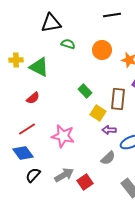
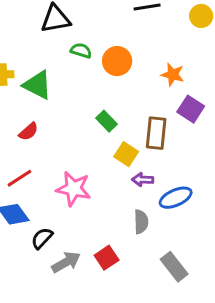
orange circle: (102, 50) -> (117, 61), moved
gray semicircle: (108, 158) -> (141, 222), turned -49
black semicircle: (33, 175) -> (42, 238), moved
gray arrow: (64, 175) -> (66, 262), moved

